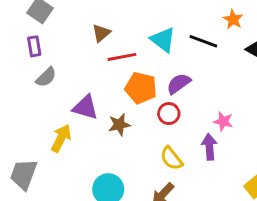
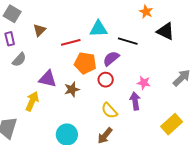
brown triangle: (101, 33) -> (39, 30), moved
cyan triangle: (163, 40) -> (98, 29), turned -36
black line: (203, 41) -> (128, 41), moved

